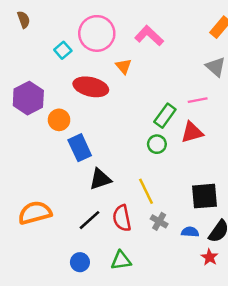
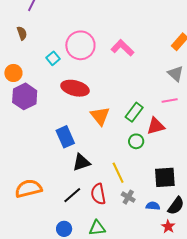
orange triangle: (124, 66) -> (100, 116), moved, size x1.5
pink line: (198, 100) -> (170, 100), moved
orange circle: (59, 120) -> (13, 73), moved
green circle: (157, 144) -> (136, 141), moved

